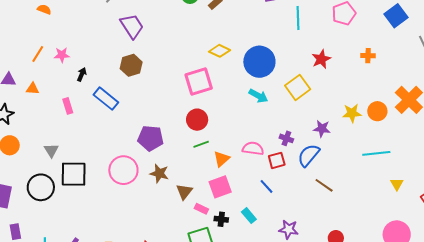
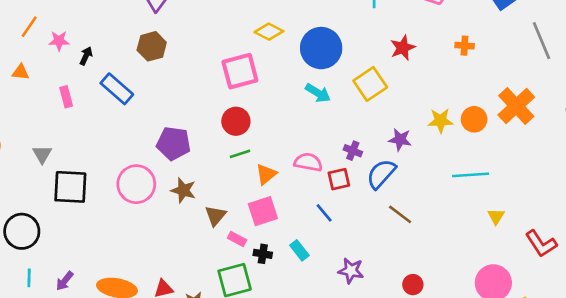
pink star: (62, 55) -> (59, 41), moved
black circle: (41, 187) -> (22, 231), moved

